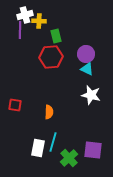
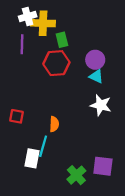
yellow cross: (39, 21) -> (43, 23), size x1.5
purple line: (20, 30) -> (22, 44), moved
cyan line: (53, 142) -> (43, 146), moved
white rectangle: (38, 148) -> (32, 158), moved

